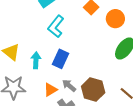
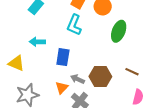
cyan L-shape: (56, 26) -> (74, 25), moved
cyan arrow: (36, 60) -> (37, 42), moved, turned -77

